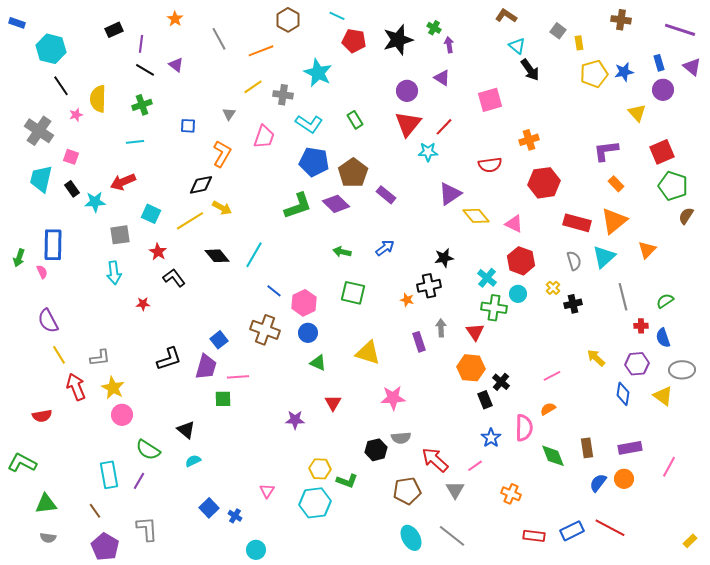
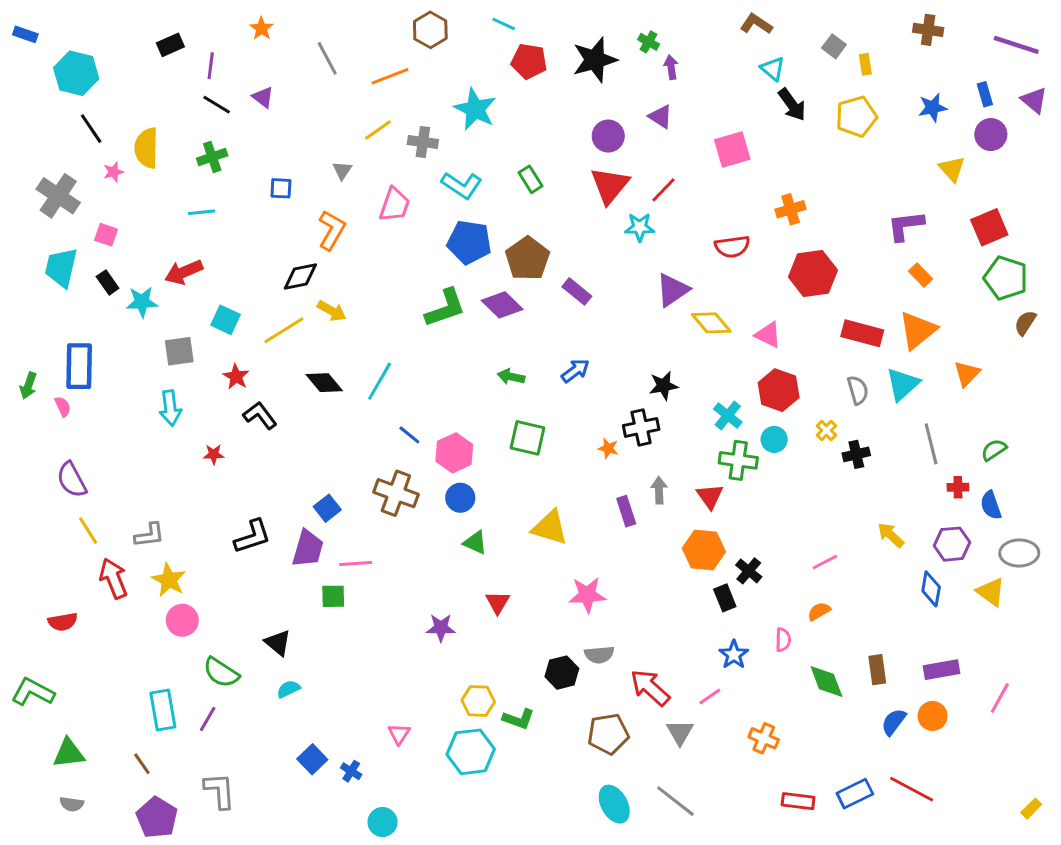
yellow pentagon: (594, 74) -> (856, 117), moved
pink semicircle: (524, 428) -> (783, 640), size x0.6

